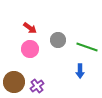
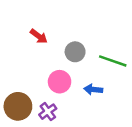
pink circle: (30, 49) -> (60, 82), moved
blue arrow: (80, 71) -> (93, 89), moved, turned 96

